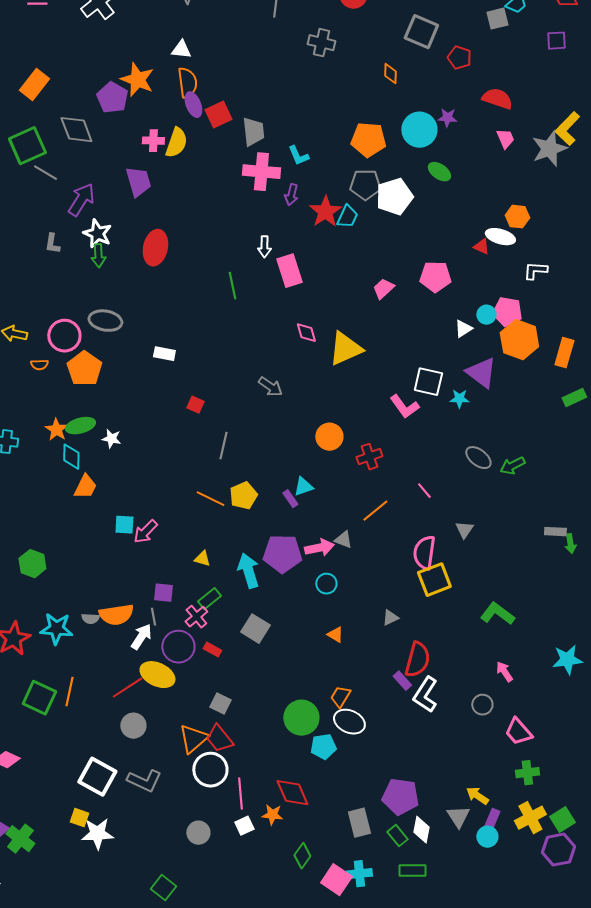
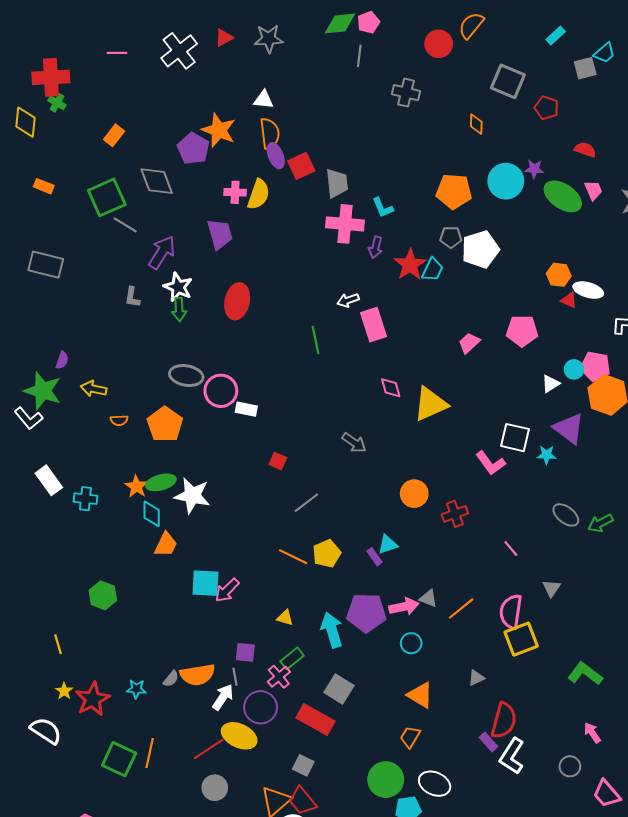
orange rectangle: (34, 85) -> (114, 135), size x0.7
red semicircle: (497, 99) -> (585, 150), size x0.7
green ellipse: (439, 172) -> (563, 196), moved, size x1.6
gray pentagon: (365, 185) -> (451, 237), size x0.7
orange hexagon: (517, 217) -> (559, 275), moved
white arrow: (264, 247) -> (348, 300), turned 70
pink circle: (64, 336) -> (221, 391), moved
white star: (111, 439) -> (192, 496), size x1.8
gray line: (223, 446) -> (306, 503), turned 40
orange line: (375, 511) -> (461, 609), moved
cyan square: (124, 525) -> (206, 583), size x1.4
green hexagon: (32, 564) -> (103, 595), moved
gray semicircle: (90, 619) -> (171, 679), turned -54
cyan star: (56, 629) -> (136, 689), size x0.6
orange triangle: (335, 635) -> (420, 695), size x1.6
red rectangle: (212, 650) -> (315, 720), moved, size x2.0
orange trapezoid: (340, 697) -> (410, 737), moved

